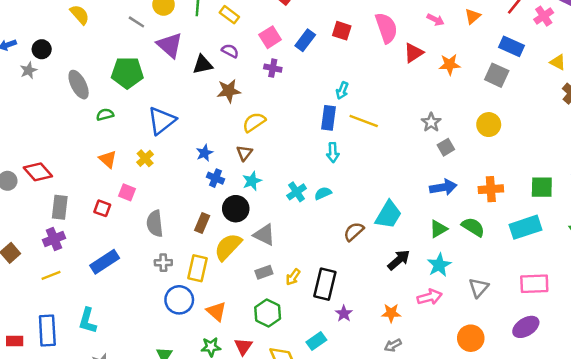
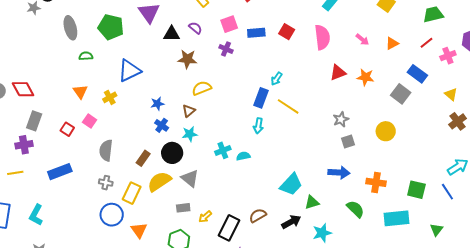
blue rectangle: (305, 40) -> (256, 33), turned 36
red triangle: (414, 53) -> (338, 73), moved
green triangle: (438, 229) -> (312, 202), moved
brown semicircle: (354, 232) -> (258, 215), moved

